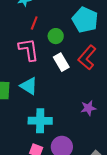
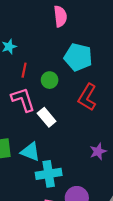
white rectangle: (61, 62) -> (47, 117), moved
cyan triangle: (29, 86) -> (30, 152), moved

